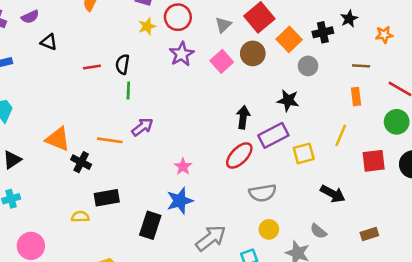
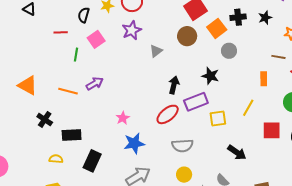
gray triangle: (223, 25) -> (156, 51), moved
black cross: (323, 32) -> (238, 17), moved
pink square: (222, 61) -> (96, 39), moved
black semicircle: (123, 64) -> (84, 15), moved
brown line: (361, 66) -> (278, 57), moved
green line: (128, 90) -> (76, 55), moved
black cross: (81, 162) -> (45, 119), moved
black rectangle: (107, 198) -> (72, 135), moved
blue star: (180, 201) -> (134, 143), moved
yellow semicircle: (80, 217) -> (56, 159), moved

